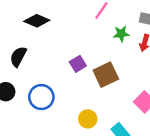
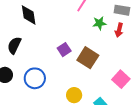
black diamond: (37, 21) -> (29, 15), turned 60
brown square: (106, 75) -> (88, 58), turned -30

